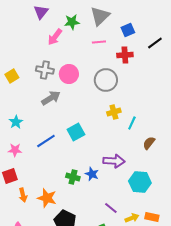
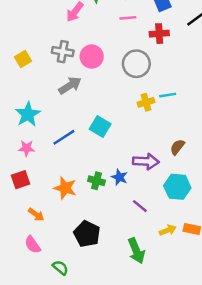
cyan star: (16, 122) -> (28, 114), size x1.5
cyan line: (132, 123) -> (168, 95), moved, turned 56
cyan square: (76, 132) -> (100, 126), turned -30
brown semicircle: (149, 143) -> (177, 147), moved
orange arrow: (23, 195) -> (36, 215), moved, turned -40
orange star: (47, 198) -> (65, 188), moved
purple line: (111, 208) -> (140, 206), moved

